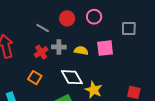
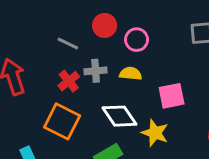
pink circle: (94, 17) -> (137, 40), moved
pink square: (105, 48) -> (172, 96), moved
orange square: (35, 78) -> (62, 121), size x1.6

